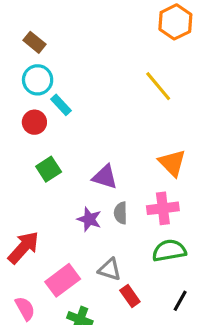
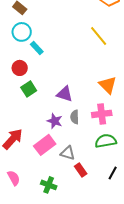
red circle: (34, 122) -> (20, 68), moved
pink rectangle: (63, 280) -> (45, 145), moved

